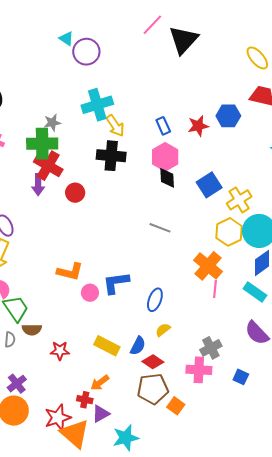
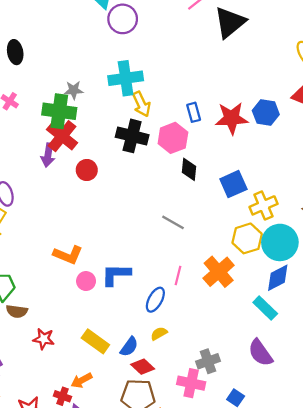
red star: (198, 126) -> (232, 118), size x1.4
pink hexagon: (165, 157) -> (173, 138), moved
pink line: (215, 289) -> (178, 275), moved

